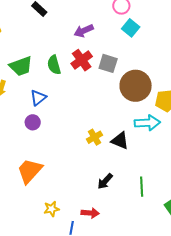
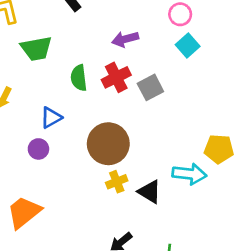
gray square: (108, 63) -> (150, 87), turned 36
green trapezoid: (21, 66) -> (36, 49), moved
brown circle: (136, 86) -> (108, 144), moved

